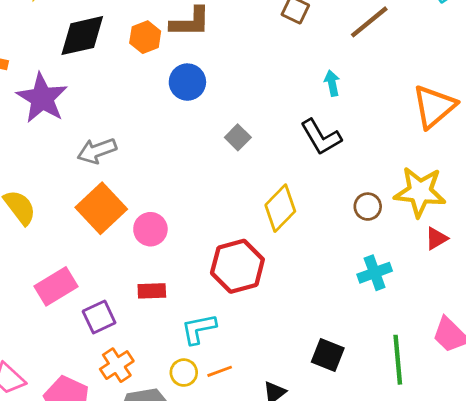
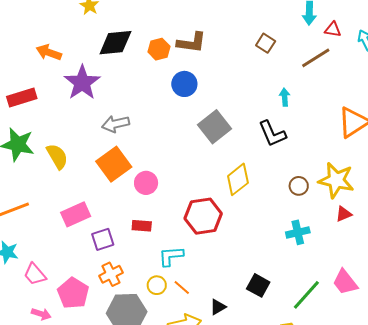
gray square: (238, 137) -> (215, 127), size x1.8
green line: (398, 360) -> (306, 295), turned 40
orange line: (220, 371) -> (182, 287), turned 54

